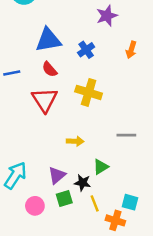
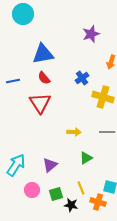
blue cross: (86, 50) -> (82, 78), moved
yellow cross: (89, 92) -> (103, 97), moved
yellow arrow: (75, 141) -> (74, 132), moved
black star: (82, 183) -> (71, 205), moved
green square: (64, 199) -> (56, 194), moved

